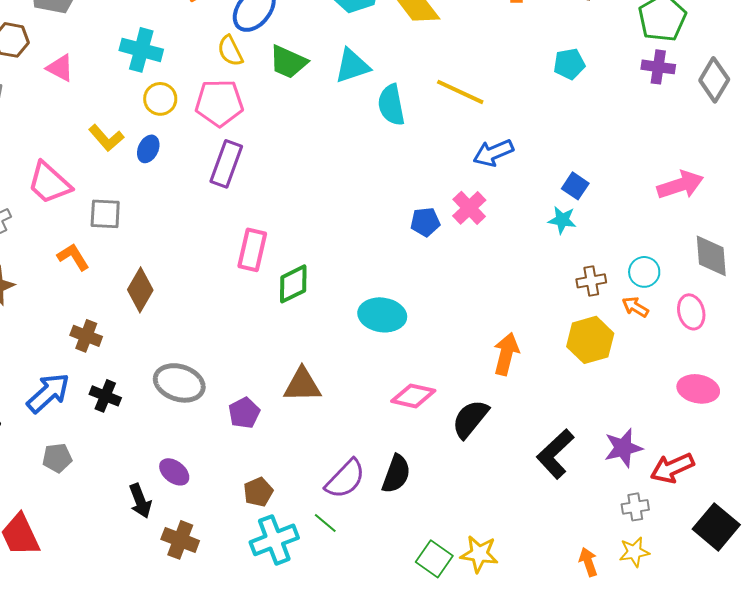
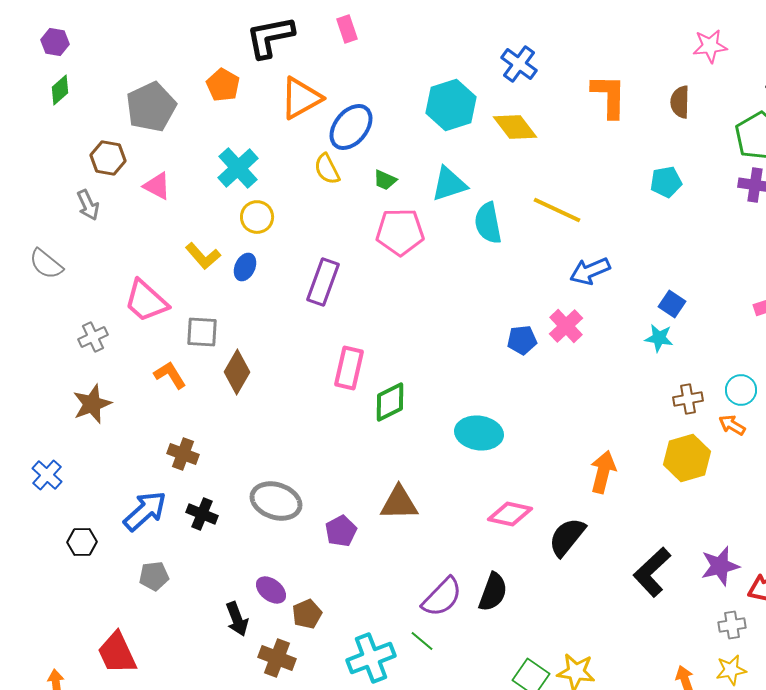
cyan cross: (141, 50) -> (238, 168), turned 33
green trapezoid: (288, 62) -> (385, 180), size x0.6
pink pentagon: (219, 103) -> (400, 232), moved
brown diamond: (140, 290) -> (237, 372), moved
brown pentagon: (258, 492) -> (307, 614), moved

